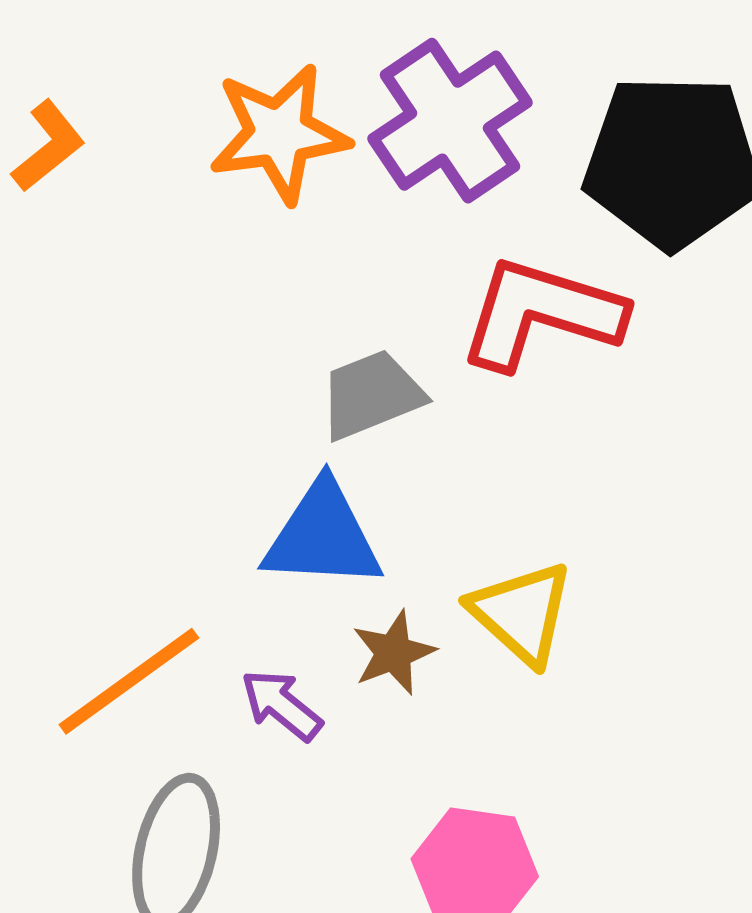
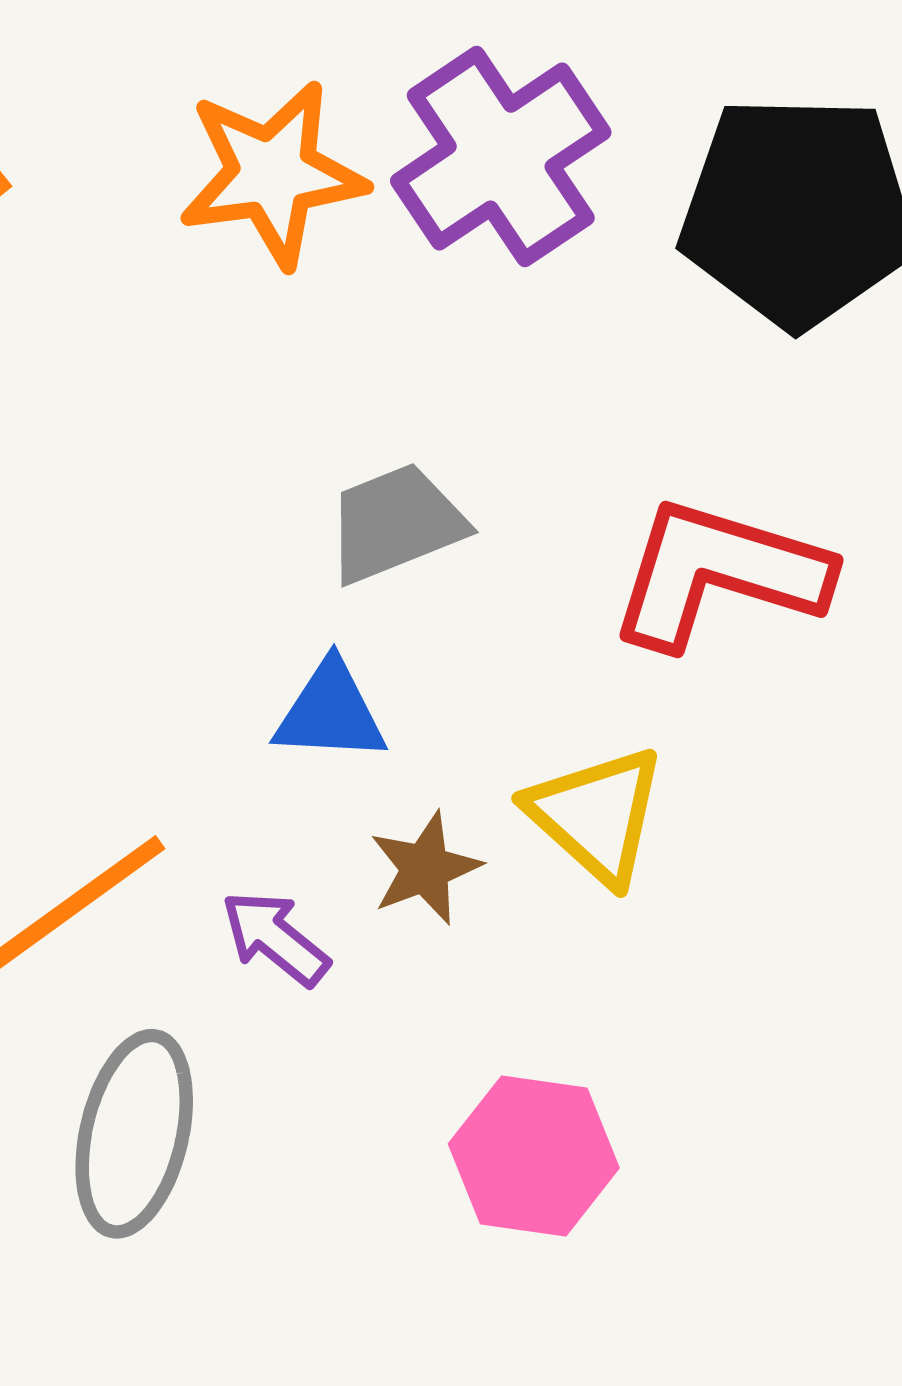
red L-shape: (541, 314) -> (719, 574), moved
blue triangle: (323, 536) -> (330, 712), size x0.7

